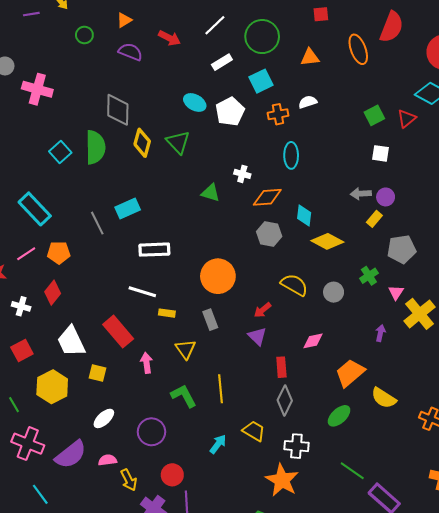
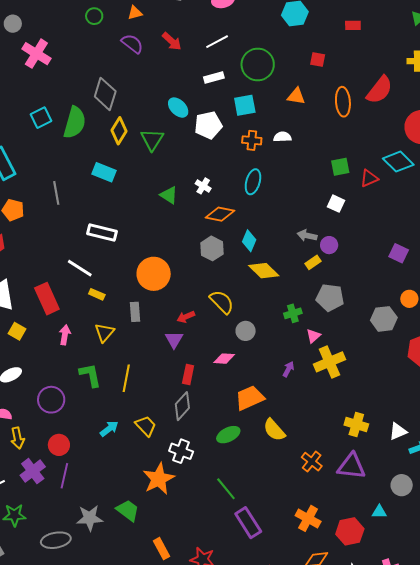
cyan rectangle: (128, 209) -> (104, 172), moved, turned 30
gray circle: (334, 292) -> (246, 331), moved

